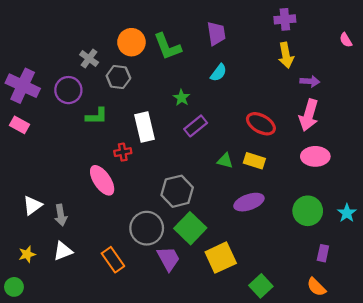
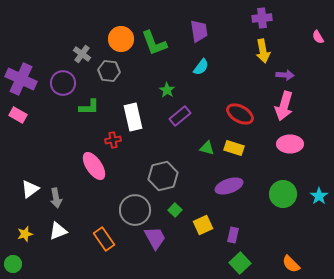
green square: (190, 228) -> (175, 210), size x0.5
purple rectangle: (323, 253) -> (233, 235), moved
yellow square: (221, 258) -> (203, 225), moved, size x0.7

